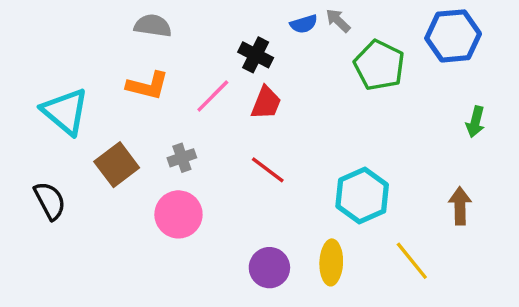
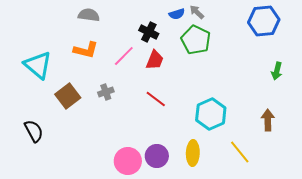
green pentagon: (379, 65) -> (196, 40), moved
black semicircle: (50, 201) -> (34, 131), moved
pink circle: (178, 214) -> (128, 161), moved

